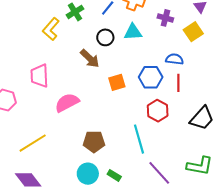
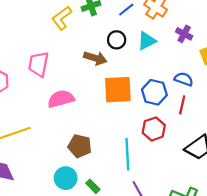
cyan triangle: (133, 32) -> (147, 41), turned -36
brown arrow: (90, 58) -> (95, 58), turned -40
orange square: (117, 82) -> (118, 90), size x1.6

